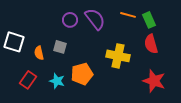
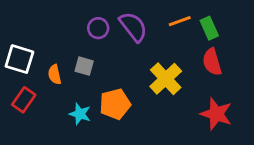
orange line: (128, 15) -> (180, 21), turned -35
yellow cross: (118, 56) -> (166, 79), turned 35
red rectangle: (28, 80) -> (24, 100), moved

